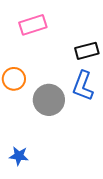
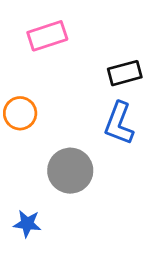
gray circle: (49, 100) -> (70, 171), moved

